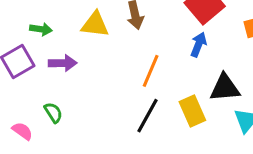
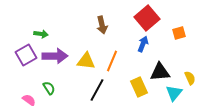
yellow triangle: (95, 24) -> (86, 61), moved
purple arrow: (63, 63) -> (55, 56), size x1.4
black line: (148, 116) -> (97, 90), moved

